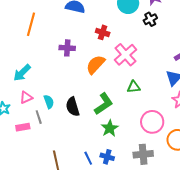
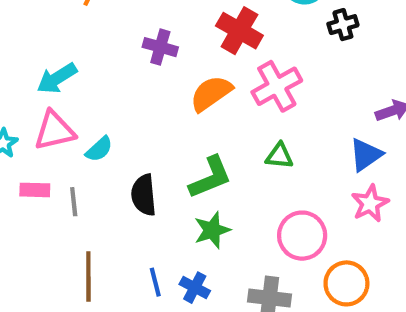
red cross: (103, 32) -> (239, 31), size x1.5
pink triangle: (26, 97) -> (54, 131), size x1.5
cyan semicircle: (49, 102) -> (99, 149), turned 56
black semicircle: (73, 107) -> (144, 195), moved
gray line: (39, 117) -> (74, 202), moved

